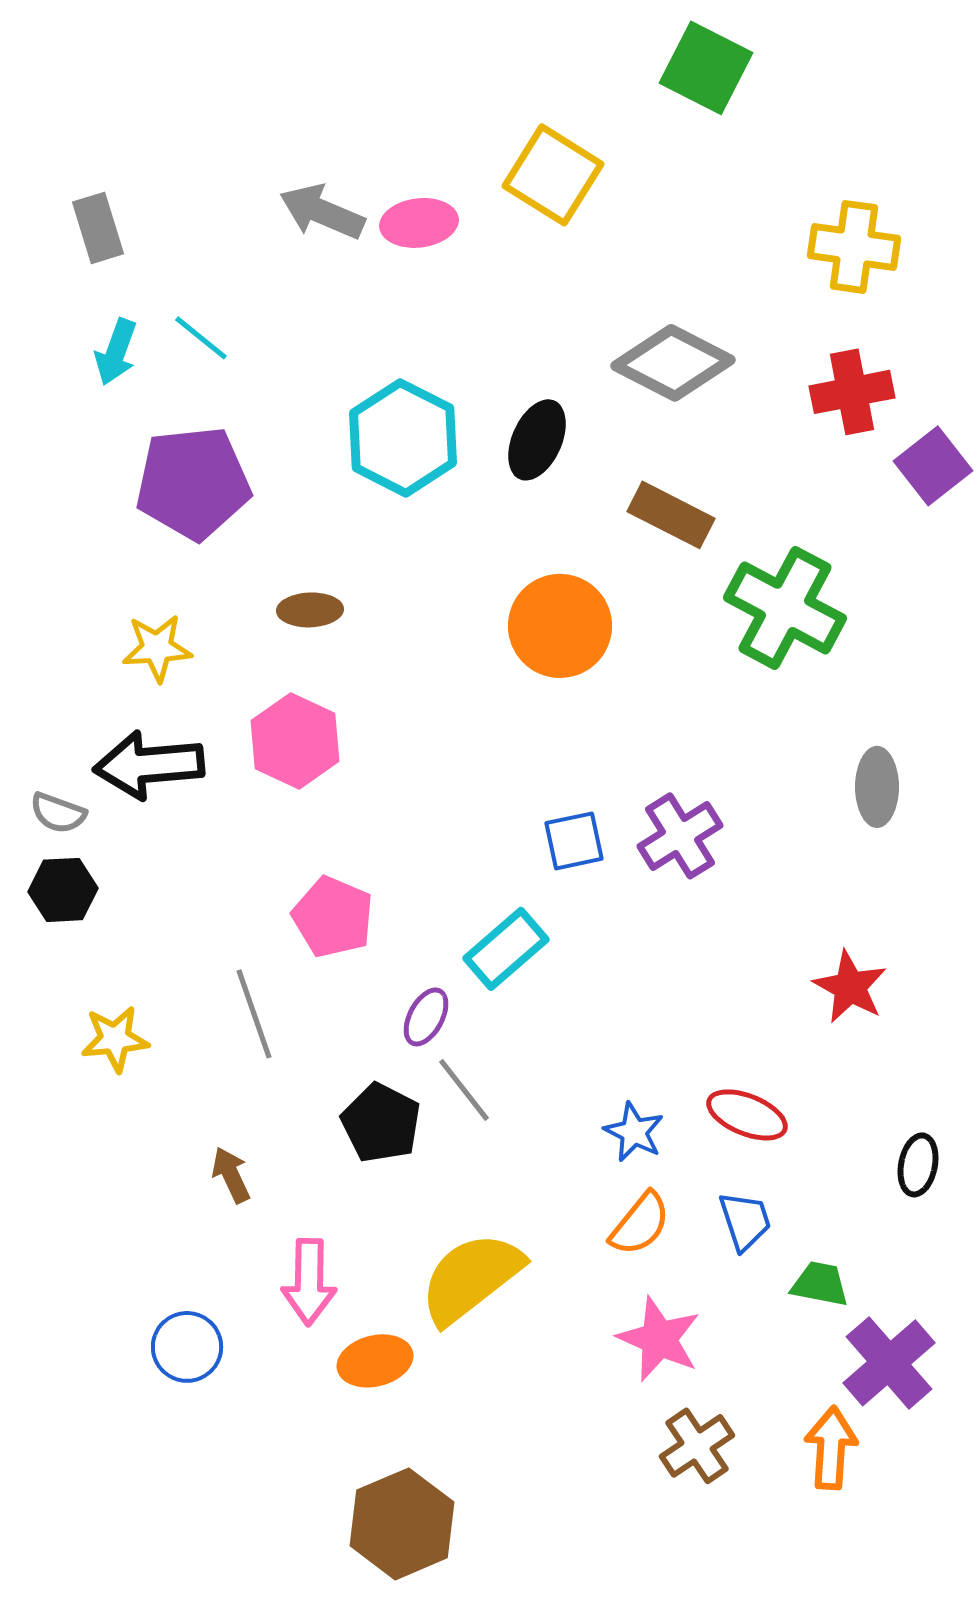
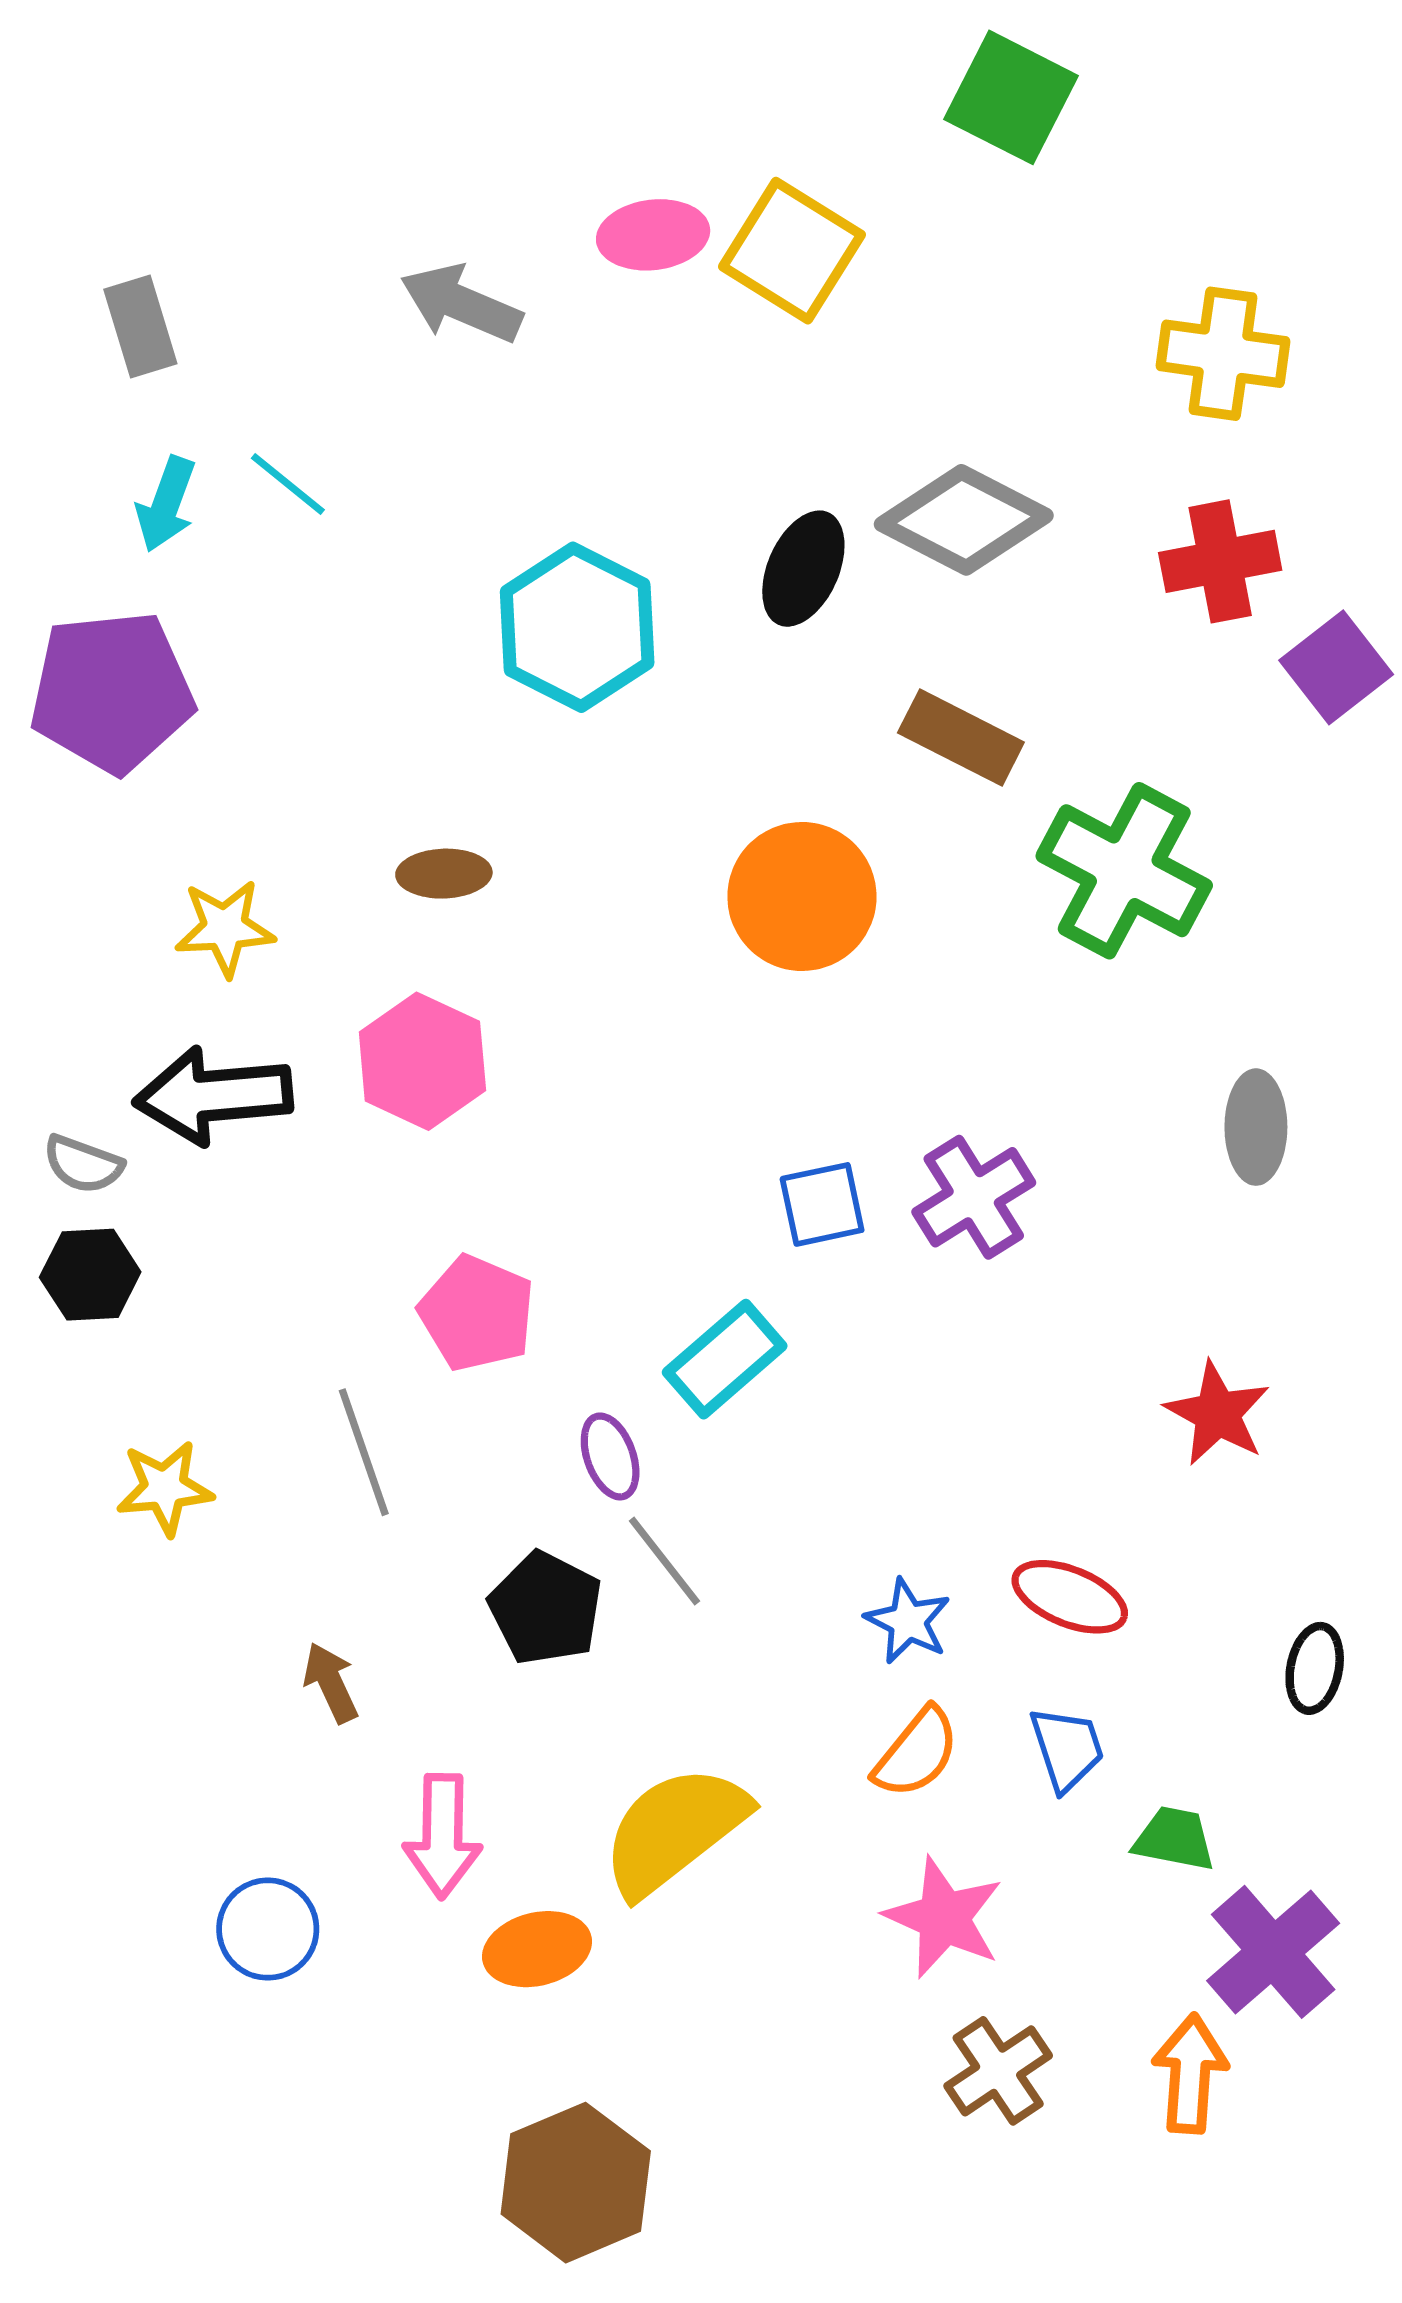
pink ellipse: (419, 223) -> (653, 235), moved
black ellipse: (537, 440) -> (803, 569), moved
purple pentagon: (193, 483) -> (112, 692), moved
purple ellipse: (426, 1017) -> (610, 1456), turned -48

